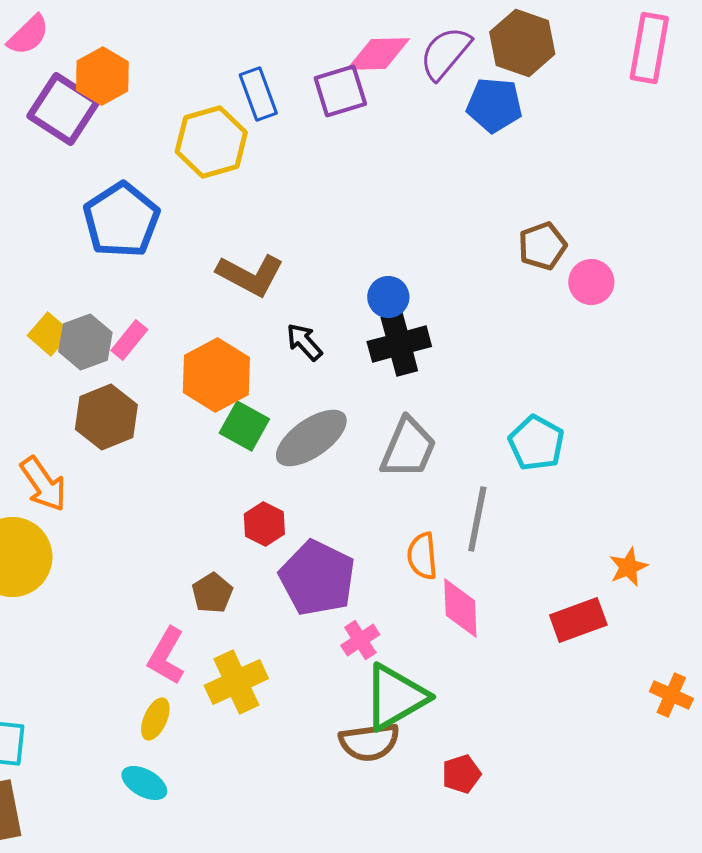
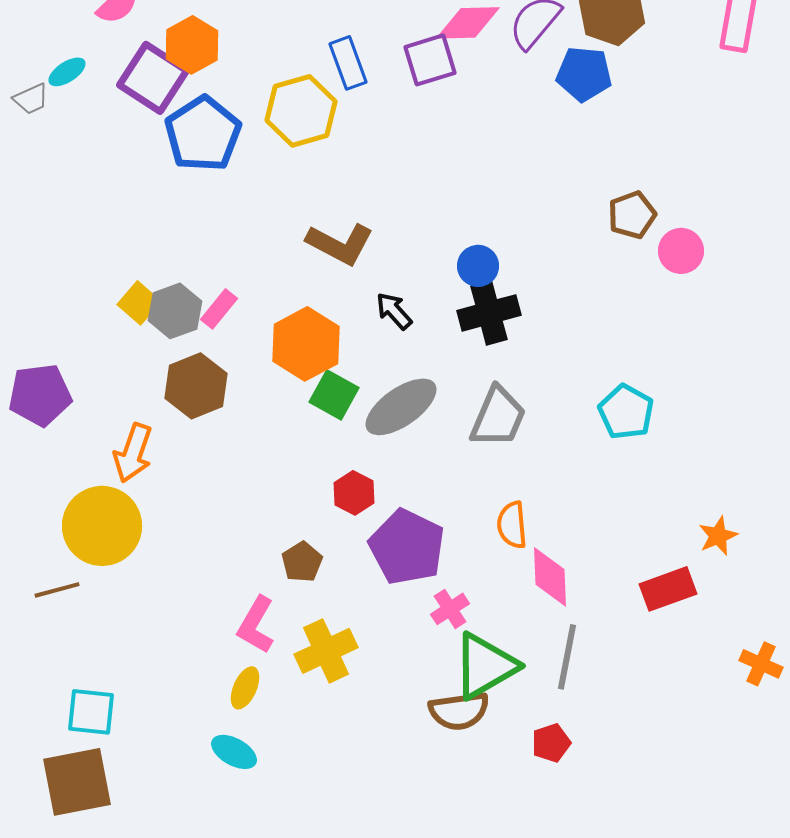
blue pentagon: (121, 220) -> (203, 134), moved
orange arrow: (43, 484) -> (133, 453), turned 54
gray line: (477, 519) -> (567, 657), moved

